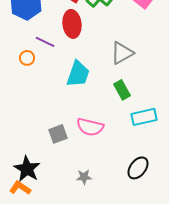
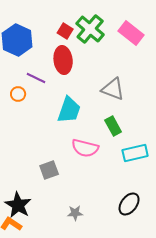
gray triangle: (122, 53) -> (113, 89), turned 50
pink semicircle: (90, 127) -> (85, 148), moved

